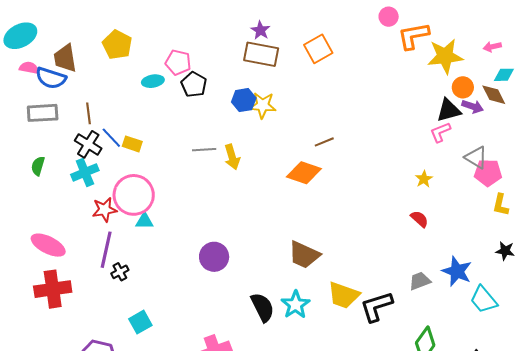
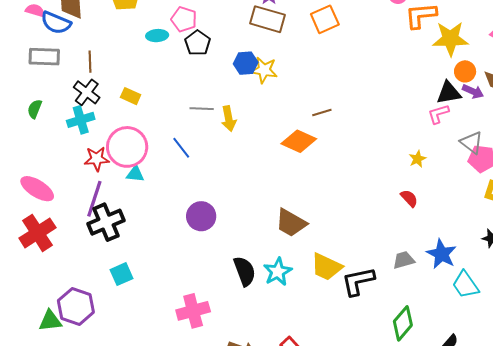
blue line: (111, 138) -> (181, 148), moved
black cross: (120, 272) -> (106, 222), size x2.0
red cross: (53, 289) -> (37, 233), turned -30

